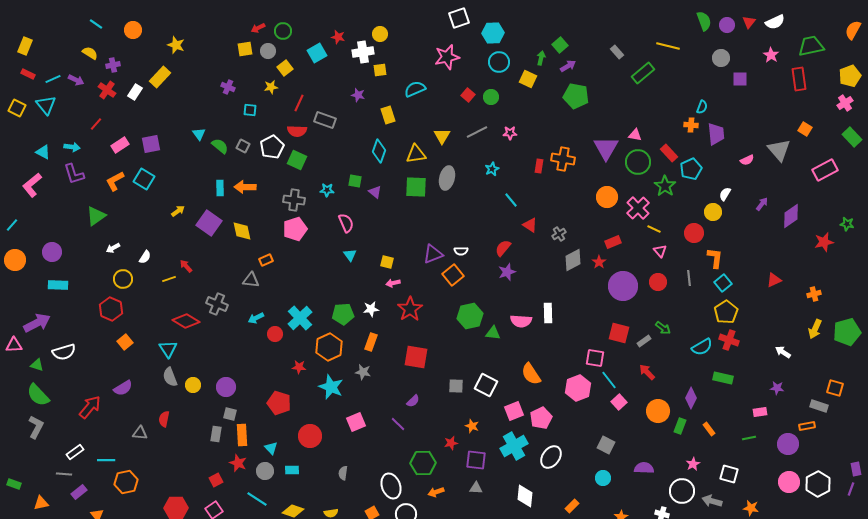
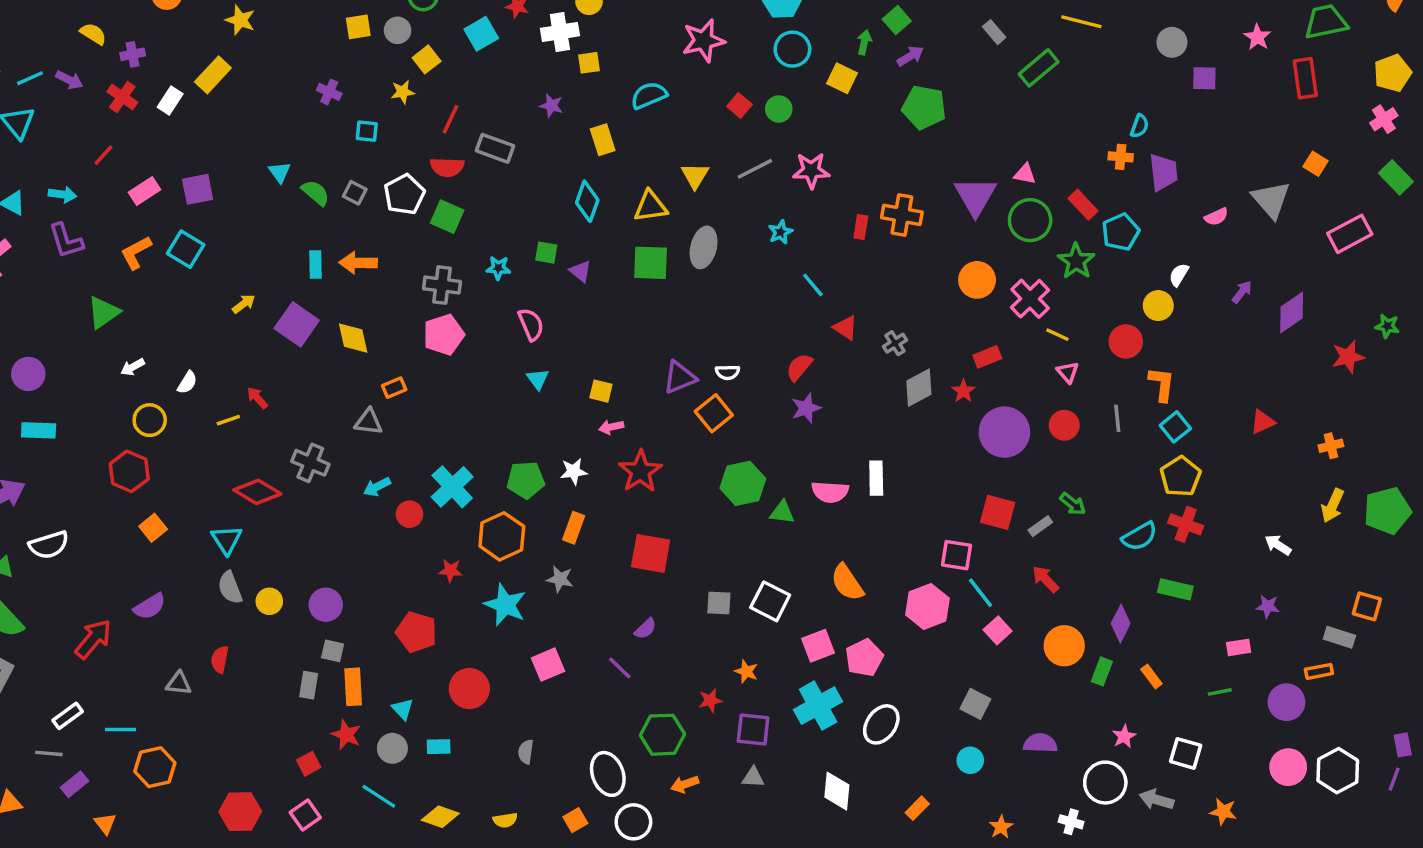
pink star: (510, 133) -> (811, 171), size x1.5

